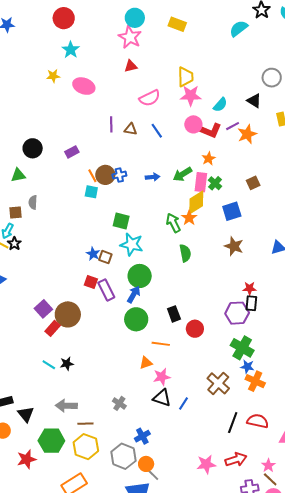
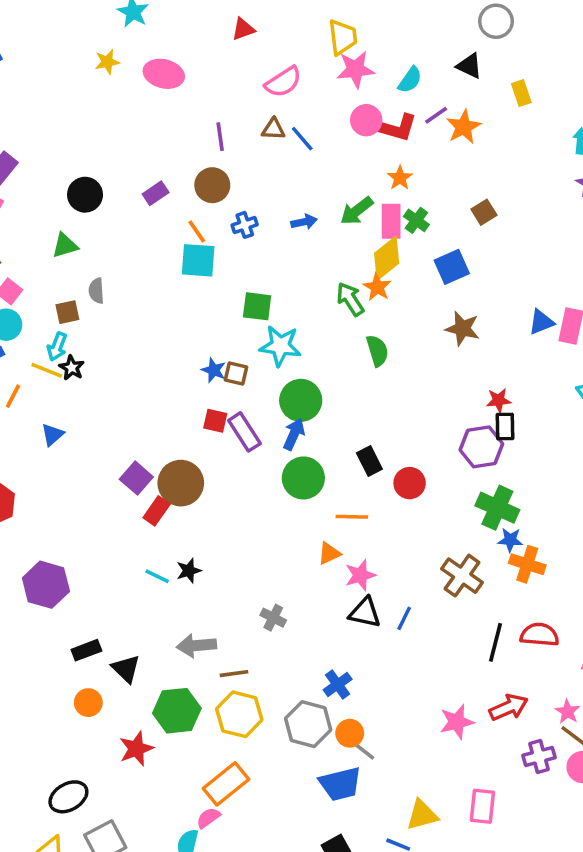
brown triangle: (131, 129) -> (273, 129), moved
brown circle: (105, 175) -> (212, 185), moved
cyan square: (91, 192) -> (198, 260), size x1.5
gray cross: (119, 403) -> (273, 618), moved

